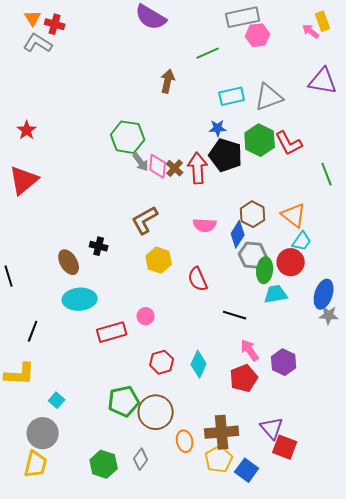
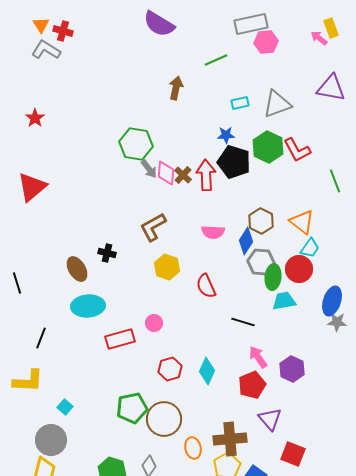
cyan rectangle: (232, 96) -> (240, 103), size x0.7
red star: (27, 130) -> (35, 118), moved
purple triangle: (272, 428) -> (270, 419), moved

